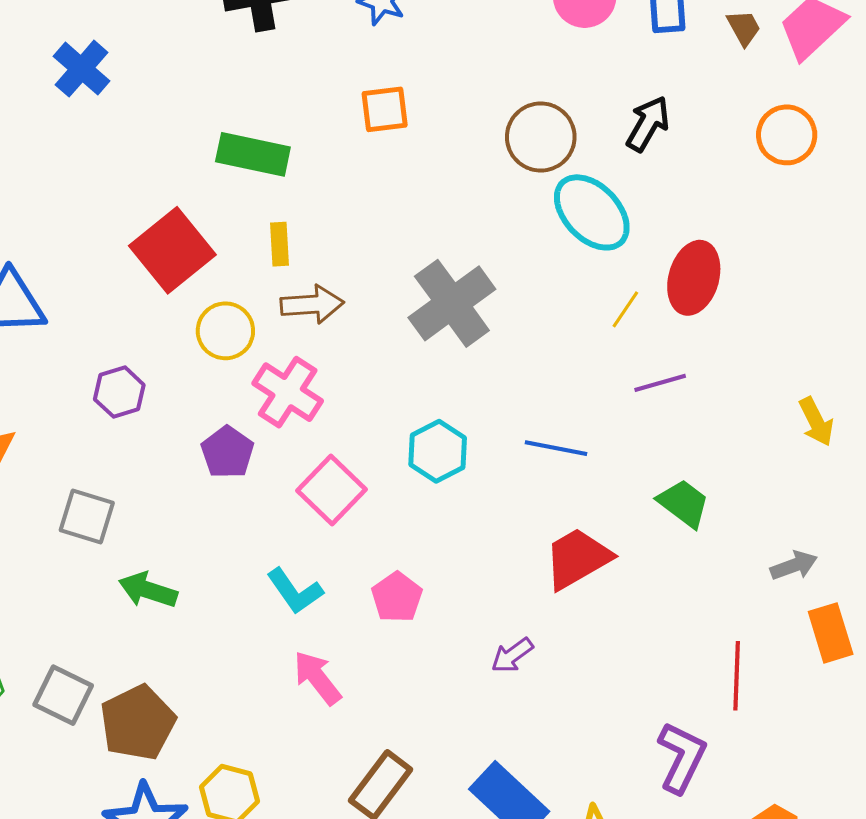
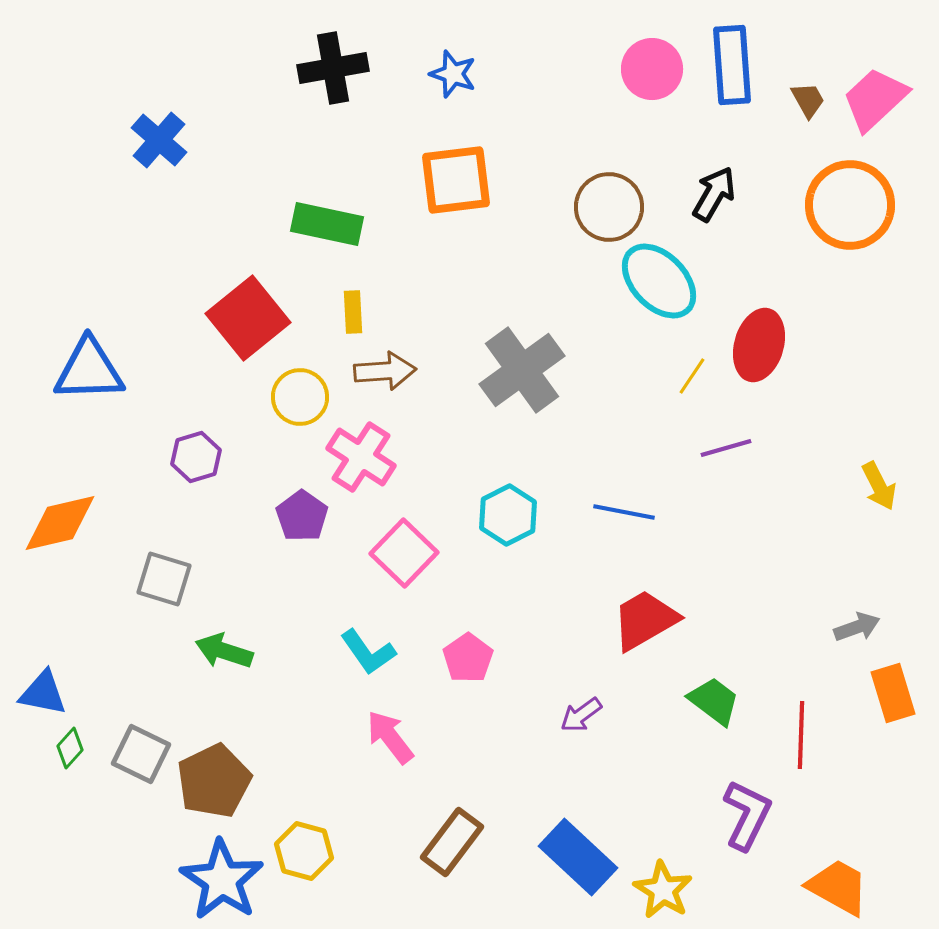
orange square: (385, 109) -> (456, 180), size x1.5
orange circle: (787, 135) -> (850, 205), size x1.5
green trapezoid: (684, 503) -> (714, 701), moved

